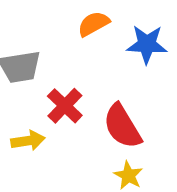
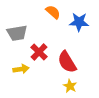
orange semicircle: (94, 24) -> (53, 12), turned 70

